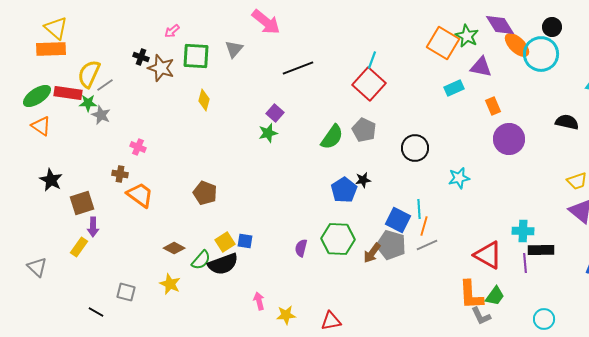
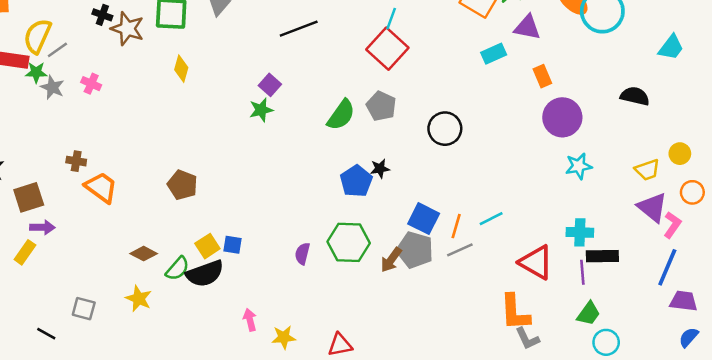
pink cross: (138, 147) -> (91, 84), moved
cyan star: (459, 178) -> (579, 166), moved
cyan line: (419, 209) -> (491, 219), moved, turned 66
purple arrow: (93, 227) -> (42, 227), turned -90
green trapezoid: (495, 296) -> (589, 314), moved

